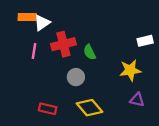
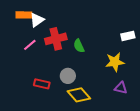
pink line: (34, 51) -> (30, 45), turned 40
gray circle: (76, 77) -> (68, 76), moved
red rectangle: (48, 109) -> (42, 84), moved

